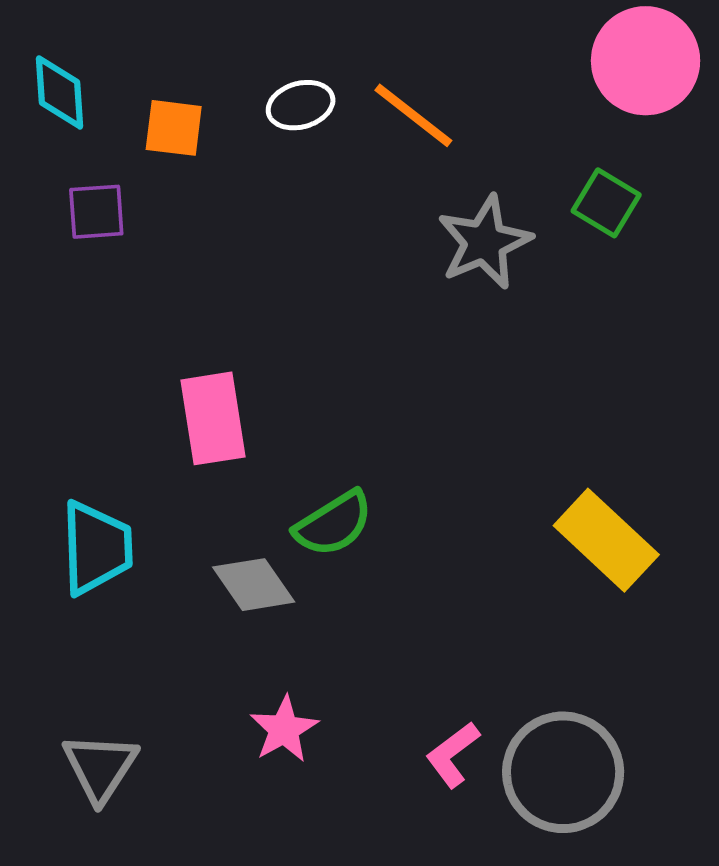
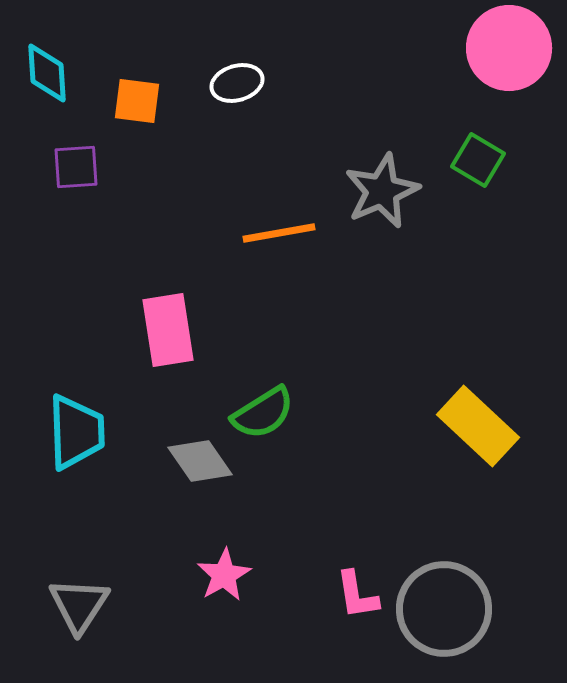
orange line: (413, 115) -> (279, 233), moved, turned -48
pink L-shape: (453, 755) -> (357, 595), turned -62

